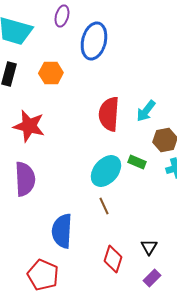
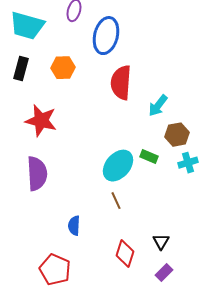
red semicircle: (109, 114) -> (121, 83), moved
blue semicircle: (62, 231) -> (74, 226), size x0.6

